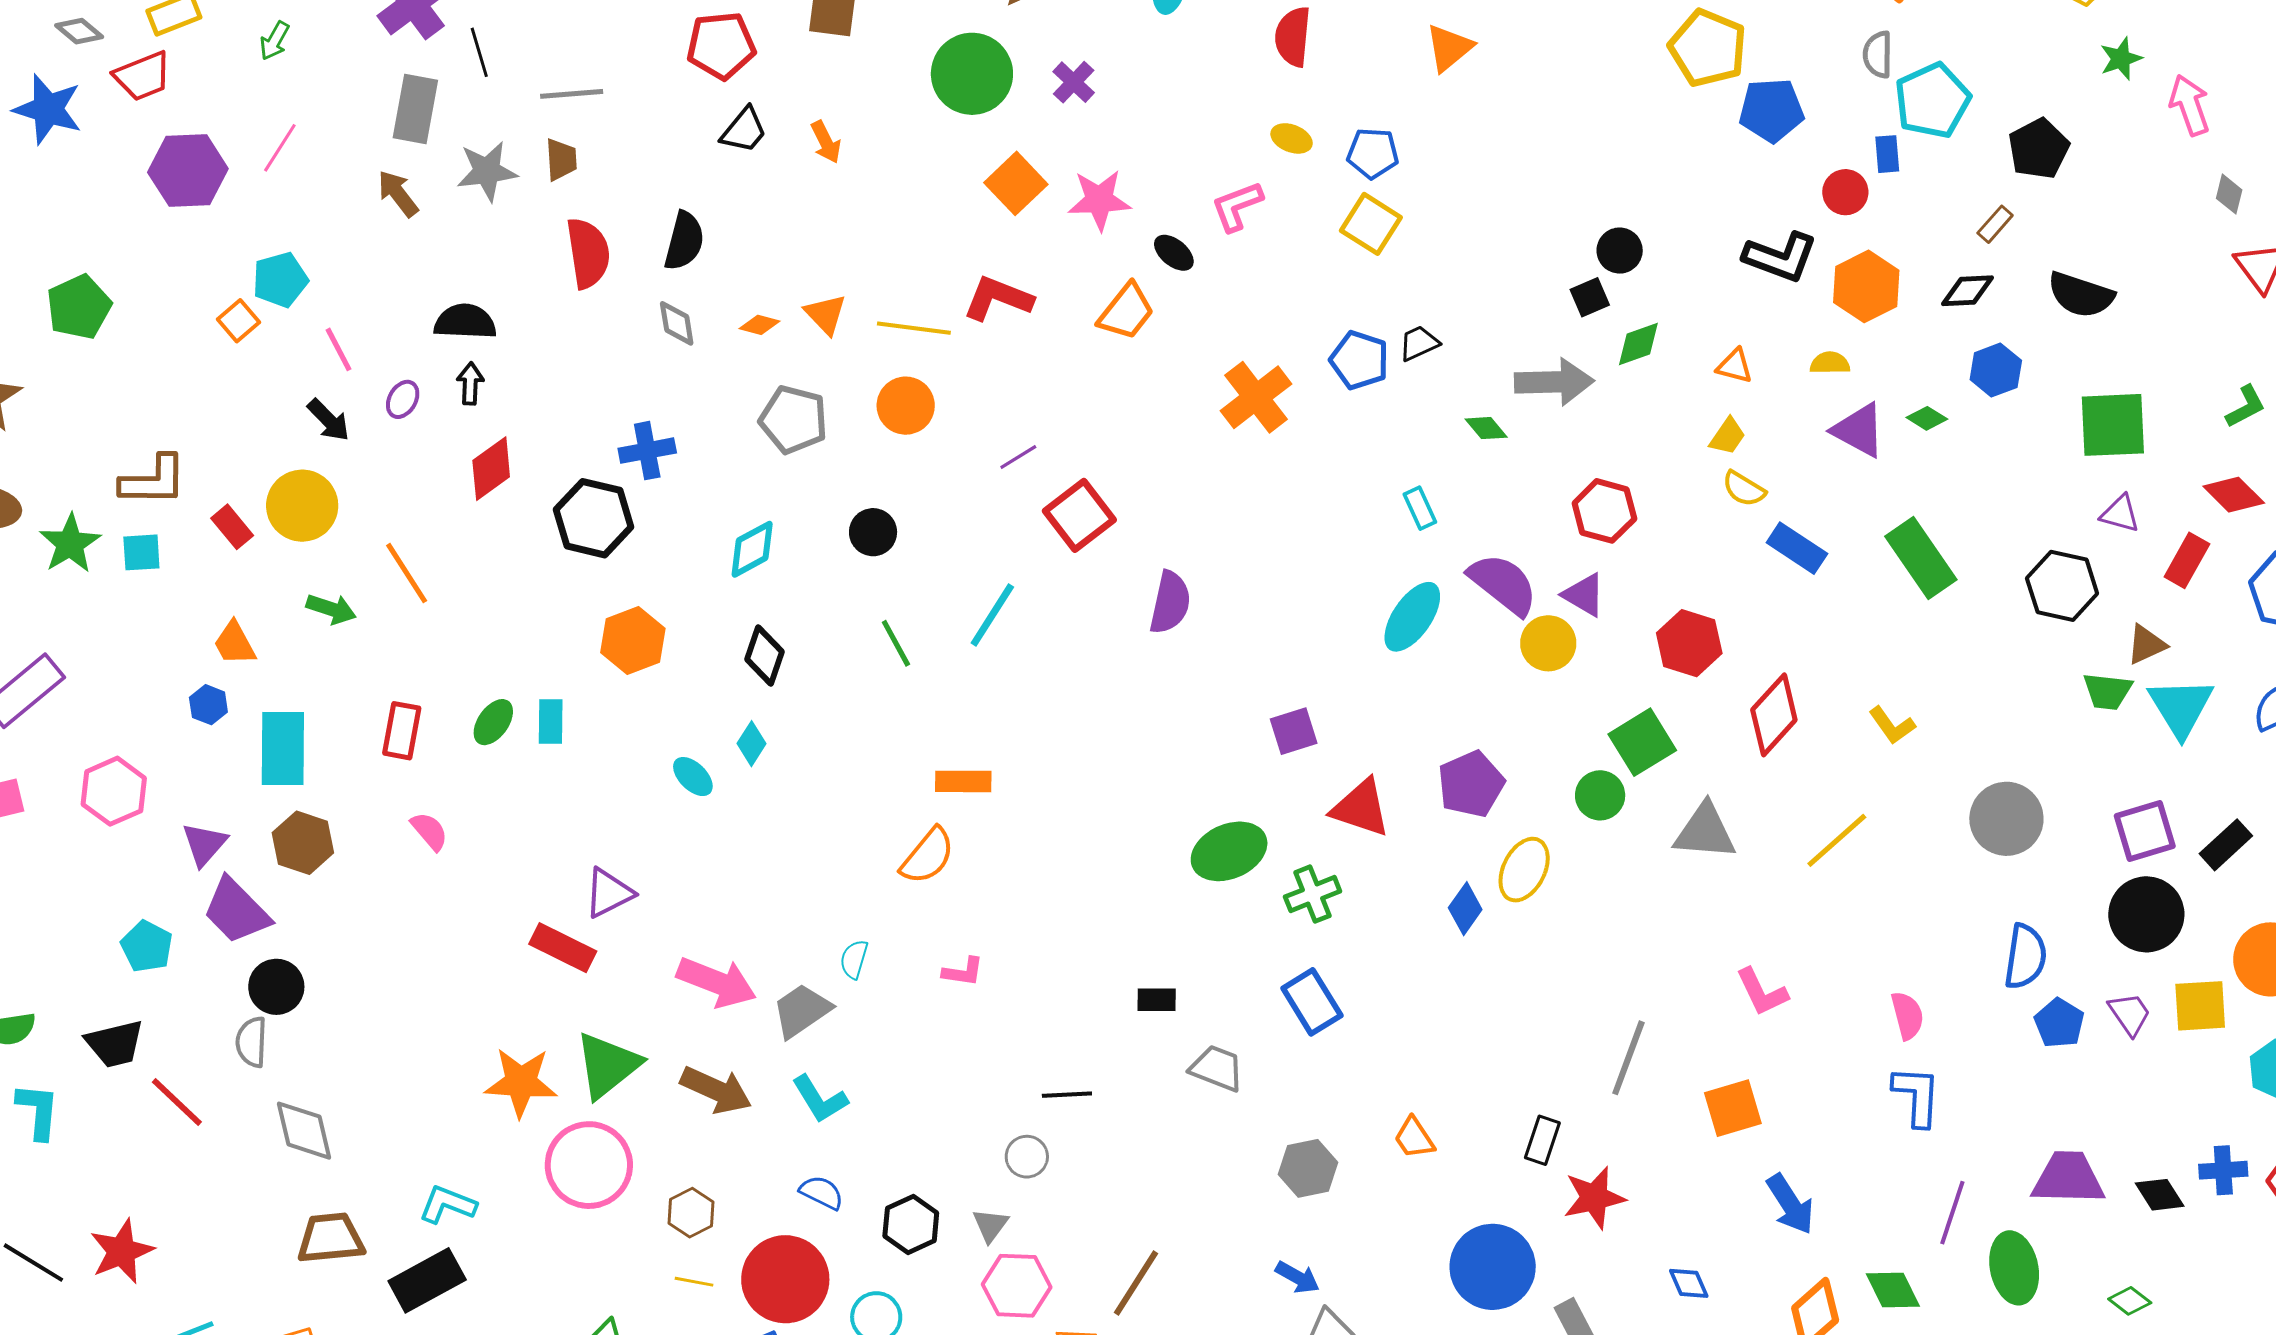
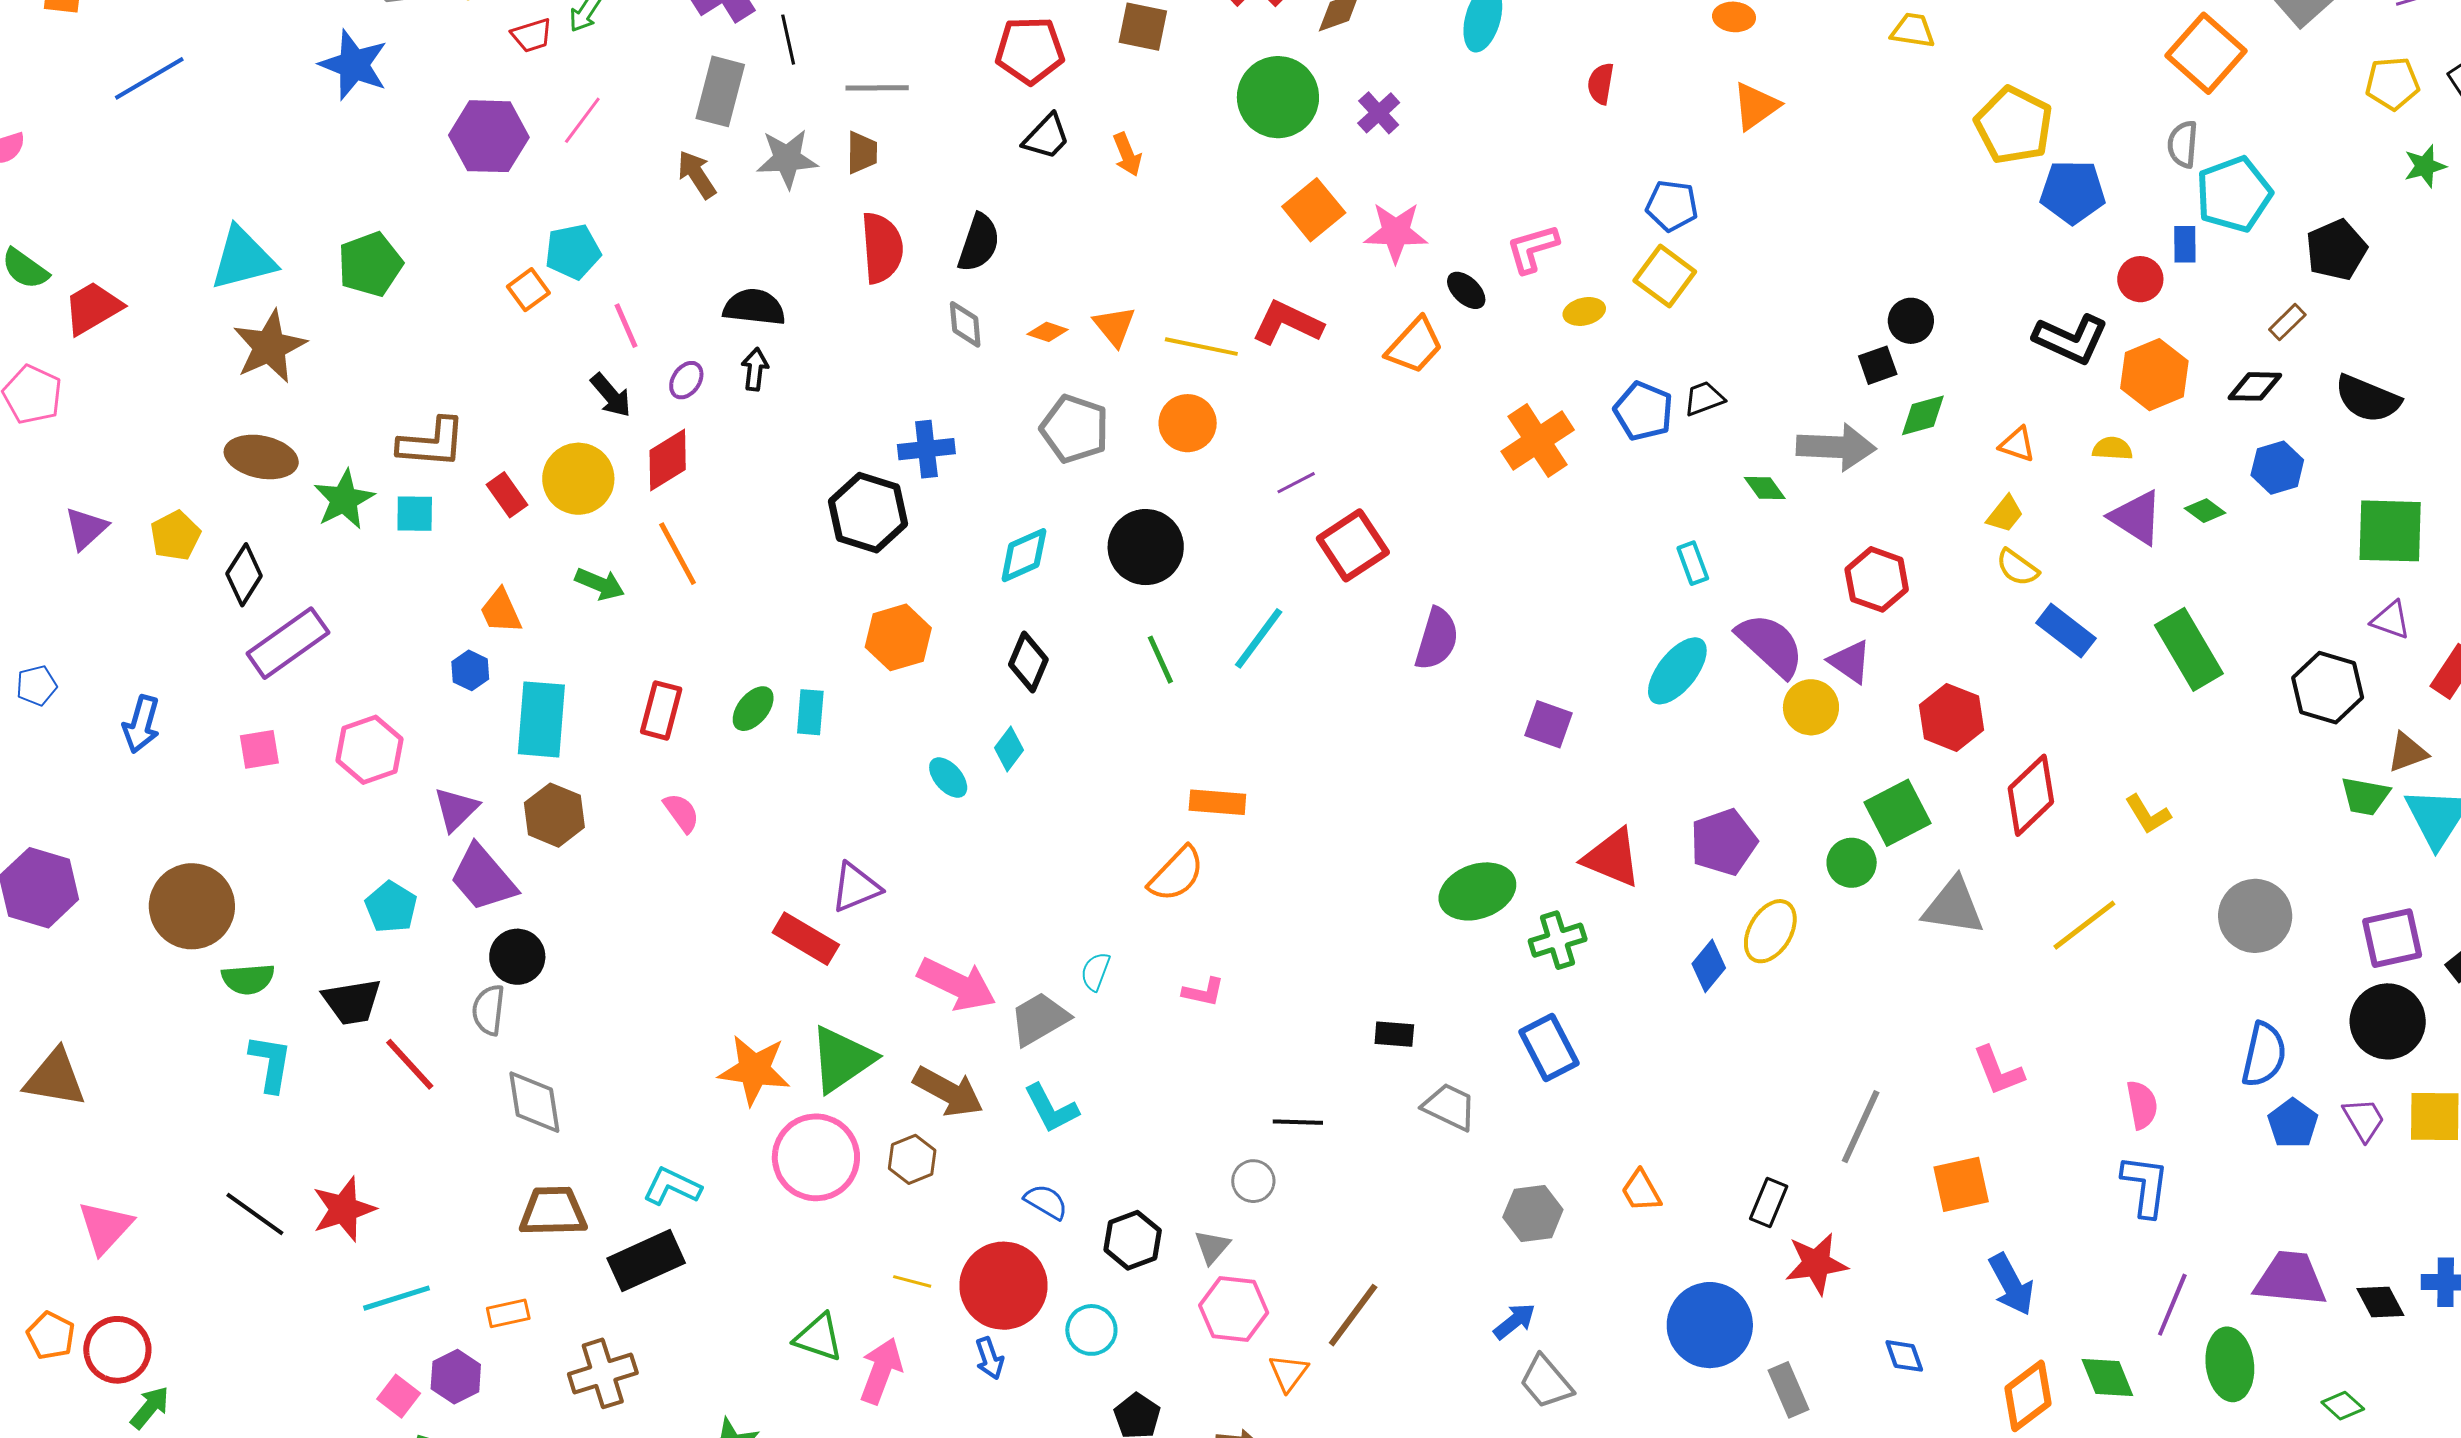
red semicircle: (1293, 37) -> (1601, 84), size x0.7
red trapezoid: (143, 76) -> (532, 35), moved, size x0.7
yellow ellipse: (1292, 138) -> (1584, 311), moved, turned -39
red diamond: (491, 469) -> (668, 460), moved
black circle: (873, 532) -> (1146, 547), size x1.6
purple square: (1294, 731) -> (1548, 724), moved, turned 33
brown hexagon: (691, 1213) -> (912, 1159), moved
blue arrow: (1297, 1277) -> (1514, 1321), turned -72

